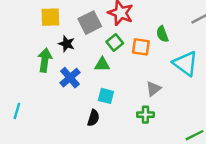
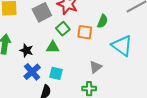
green semicircle: (162, 34) -> (102, 21), turned -136
black star: (67, 44) -> (26, 50), moved
blue cross: (70, 78) -> (32, 72), moved

